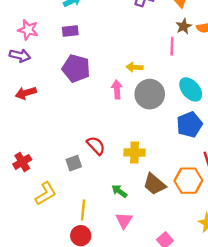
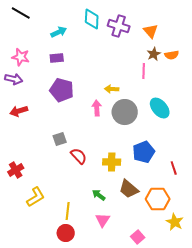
blue pentagon: (189, 125) -> (144, 152), moved
gray square: (74, 163) -> (60, 139), moved
orange hexagon: (188, 181) -> (158, 199), moved

